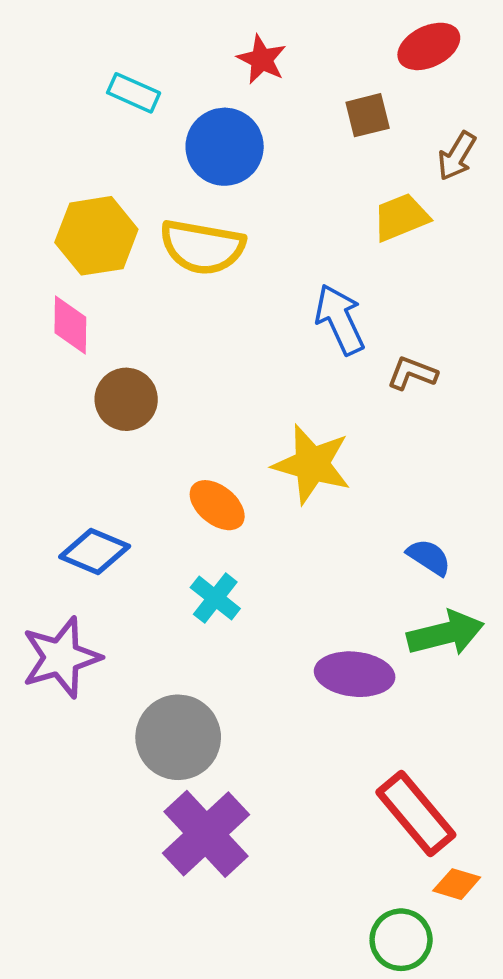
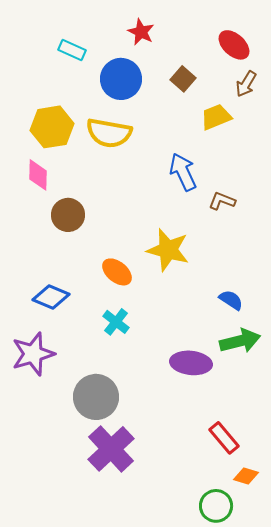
red ellipse: (429, 46) -> (234, 45), moved, turned 68
brown square: (368, 115) -> (183, 79), moved, turned -35
red rectangle: (416, 813) -> (224, 438), size x0.7

